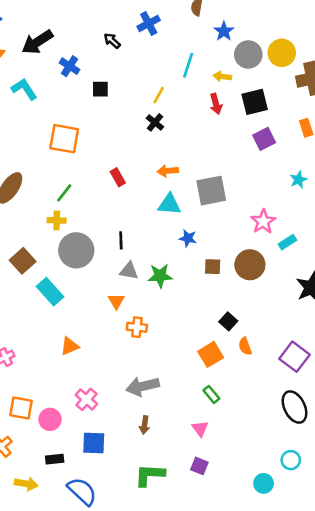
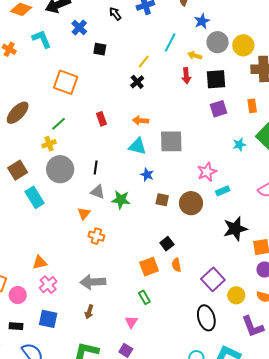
yellow cross: (57, 220) -> (49, 144), turned -32
orange triangle: (70, 346) -> (40, 262), moved

